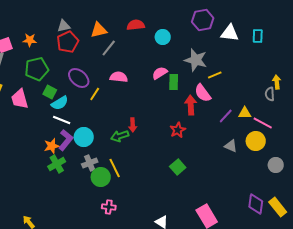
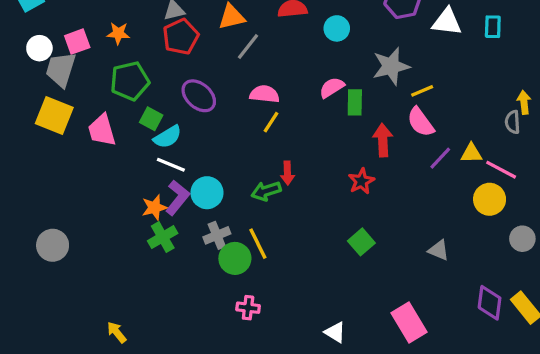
gray star: (196, 60) -> (391, 66), turned -30
pink semicircle: (203, 93) -> (421, 122), moved
yellow line: (95, 94) -> (271, 122), moved
gray triangle: (231, 146) -> (439, 250), moved

